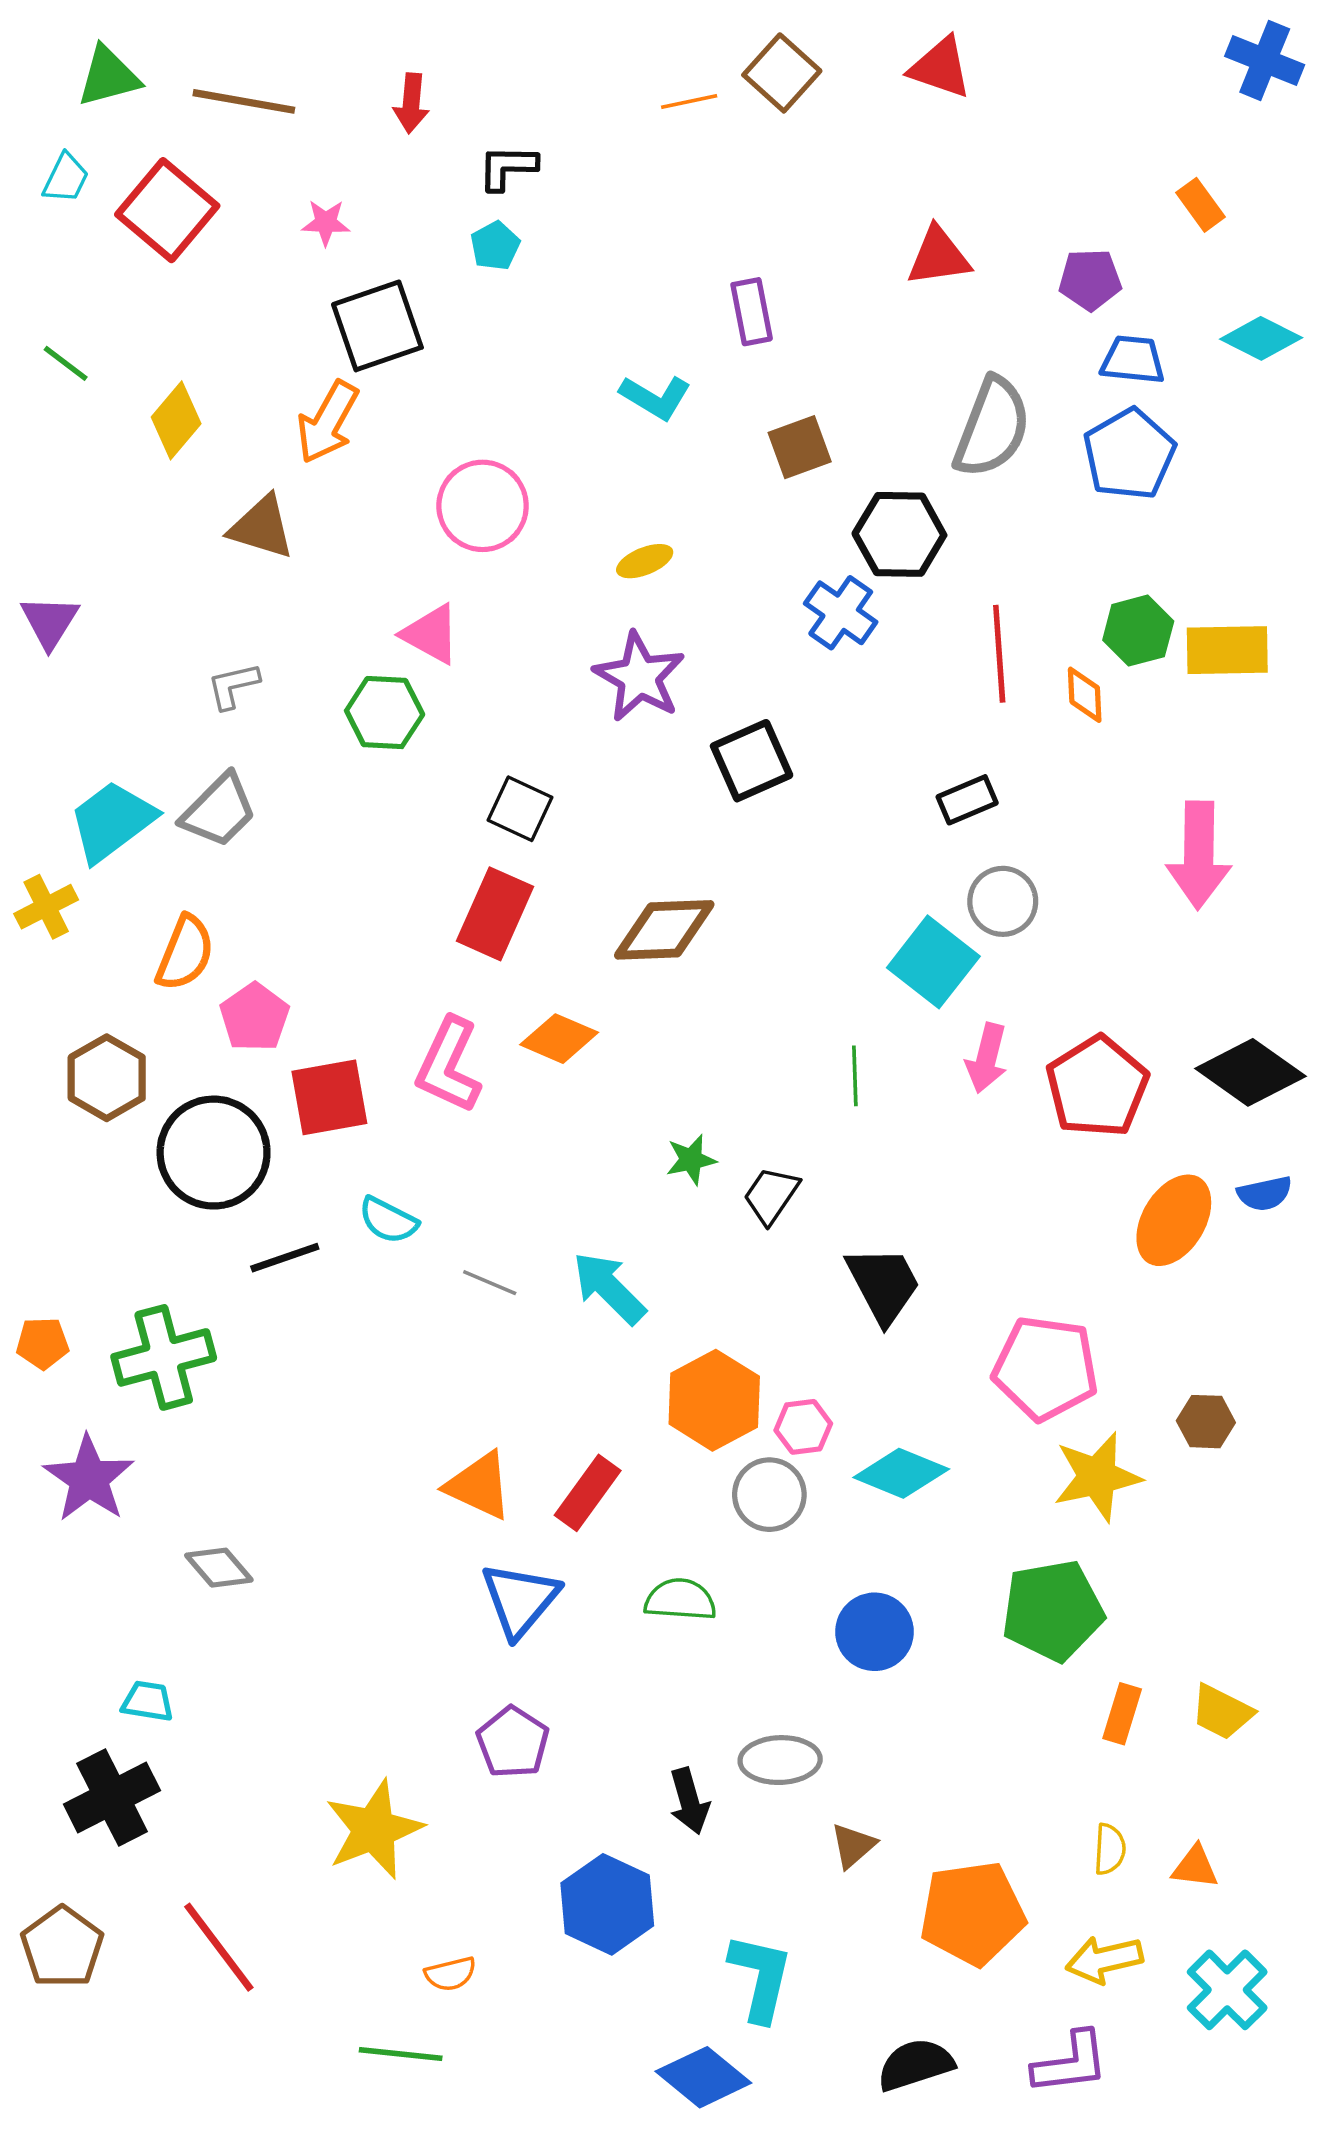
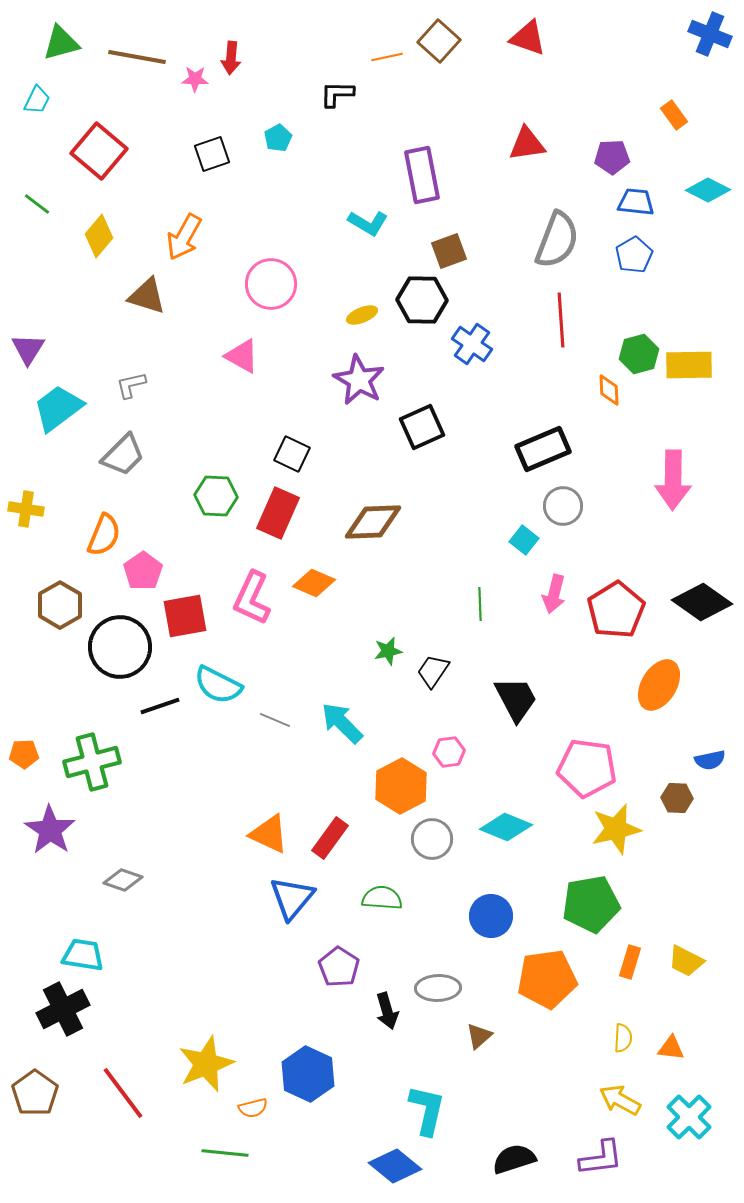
black L-shape: (508, 167) -> (337, 94), moved
red square: (167, 210) -> (99, 151), moved
pink star: (326, 223) -> (195, 79), moved
purple rectangle: (752, 312) -> (422, 175), size x1.5
black square: (377, 326) -> (212, 154), moved, size x0.7
blue pentagon: (1129, 454) -> (634, 255), size x0.7
black hexagon: (899, 534) -> (422, 300), moved
red line: (999, 654) -> (561, 320), moved
green hexagon: (385, 713) -> (216, 496), moved
black rectangle: (967, 800) -> (543, 449), size x1.6
cyan trapezoid: (112, 821) -> (58, 408), moved
yellow cross: (46, 907) -> (26, 509), turned 36
cyan square: (933, 962) -> (524, 540), size x0.6
blue semicircle: (1265, 1194) -> (710, 760), moved
cyan semicircle: (388, 1220) -> (218, 685), size x1.4
black trapezoid: (883, 1284) -> (516, 699), moved
pink hexagon: (803, 1427) -> (449, 752), moved
gray diamond: (219, 1568) -> (123, 880), turned -30
cyan trapezoid: (148, 1701) -> (83, 955), size x1.4
purple pentagon: (513, 1742) -> (339, 967), moved
yellow star: (374, 1830) -> (206, 1064), moved
blue hexagon: (607, 1904) -> (308, 1074), moved
orange pentagon: (972, 1913) -> (547, 979), moved
yellow arrow: (1104, 1960) -> (620, 1100), turned 42

